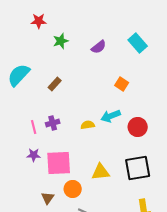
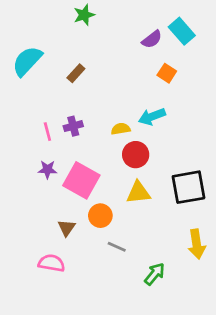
cyan rectangle: (138, 43) -> (182, 31), moved
purple semicircle: (99, 47) -> (152, 39), moved
red circle: (138, 127) -> (136, 155), moved
pink square: (59, 163) -> (81, 180), turned 32

